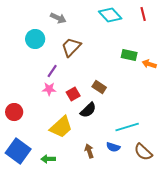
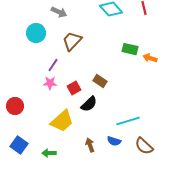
blue square: (18, 151) -> (19, 145), size x0.7

